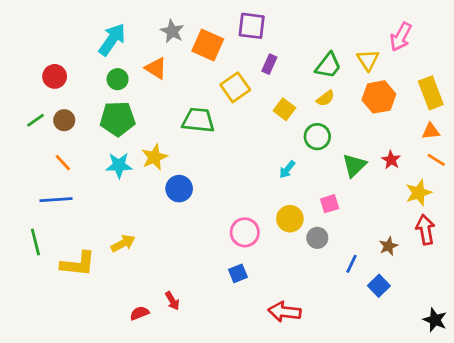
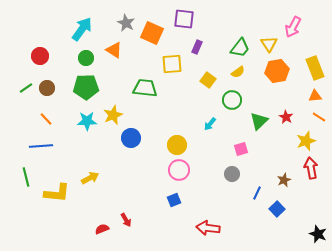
yellow square: (235, 87) -> (172, 64), turned 30
yellow circle: (290, 219) -> (177, 145), moved

